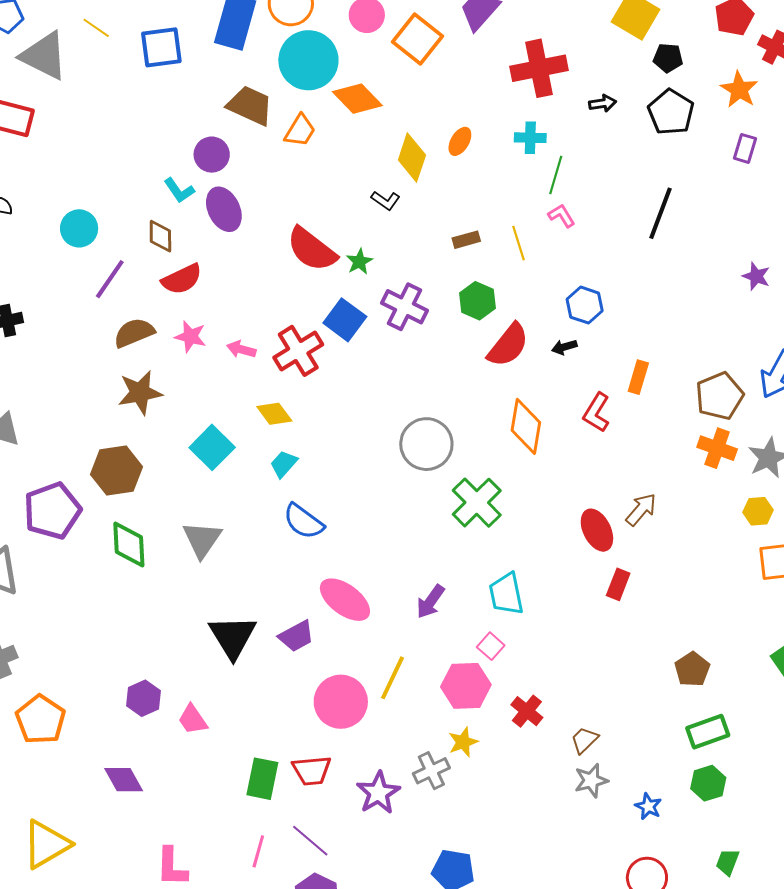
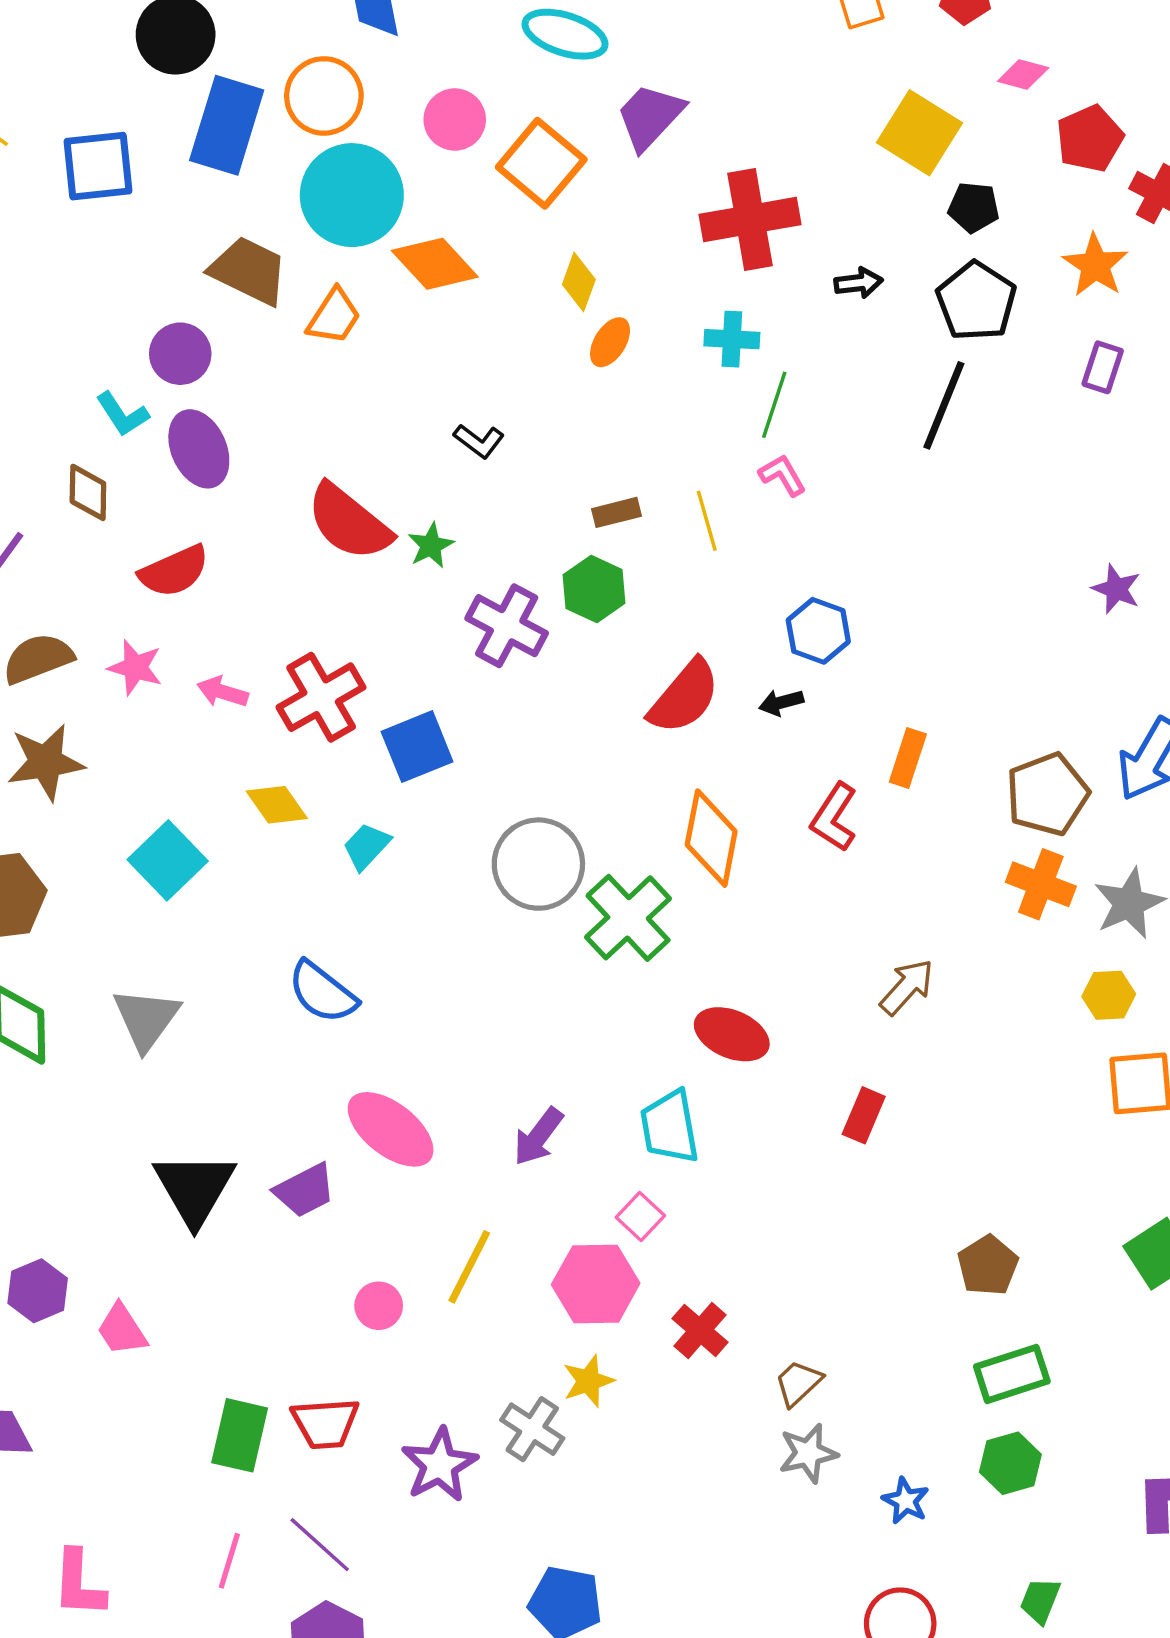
yellow diamond: (412, 158) -> (579, 282), moved, size x0.7
black line: (661, 213) -> (944, 405), moved
red semicircle: (182, 279) -> (174, 571), moved
green hexagon: (477, 301) -> (594, 589), moved
blue square: (345, 320) -> (417, 747), moved, turned 30
cyan trapezoid: (284, 464) -> (366, 846), moved
green cross: (477, 503) -> (628, 918), moved
red ellipse: (597, 530) -> (732, 1034), moved, turned -42
pink circle: (341, 702) -> (379, 1306), size x0.5
gray cross: (431, 771) -> (532, 1429), turned -33

